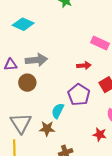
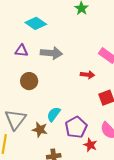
gray arrow: (36, 60) -> (51, 53), moved
purple triangle: (11, 65) -> (21, 51), moved
purple pentagon: (79, 95) -> (76, 127), moved

